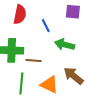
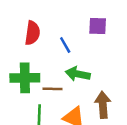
green arrow: (65, 45) -> (78, 74), moved
brown arrow: (73, 76) -> (103, 105), turned 50

